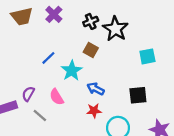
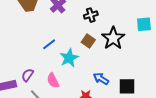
black star: (115, 29) -> (113, 38), moved
cyan square: (147, 56) -> (144, 24), moved
blue arrow: (96, 89) -> (101, 79), moved

